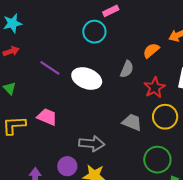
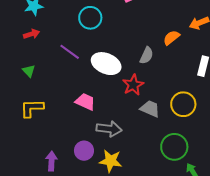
cyan circle: (94, 32) -> (90, 18), moved
red star: (155, 88) -> (133, 85), moved
pink trapezoid: (47, 117) -> (85, 102), moved

